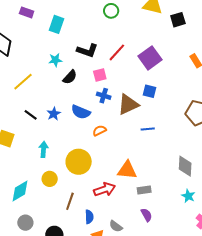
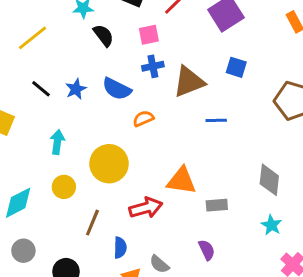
black semicircle: (70, 77) -> (103, 35), turned -84
blue square: (150, 91) -> (236, 67), moved
blue cross: (104, 96) -> (153, 66), turned -32
gray rectangle: (144, 190) -> (217, 205), moved

